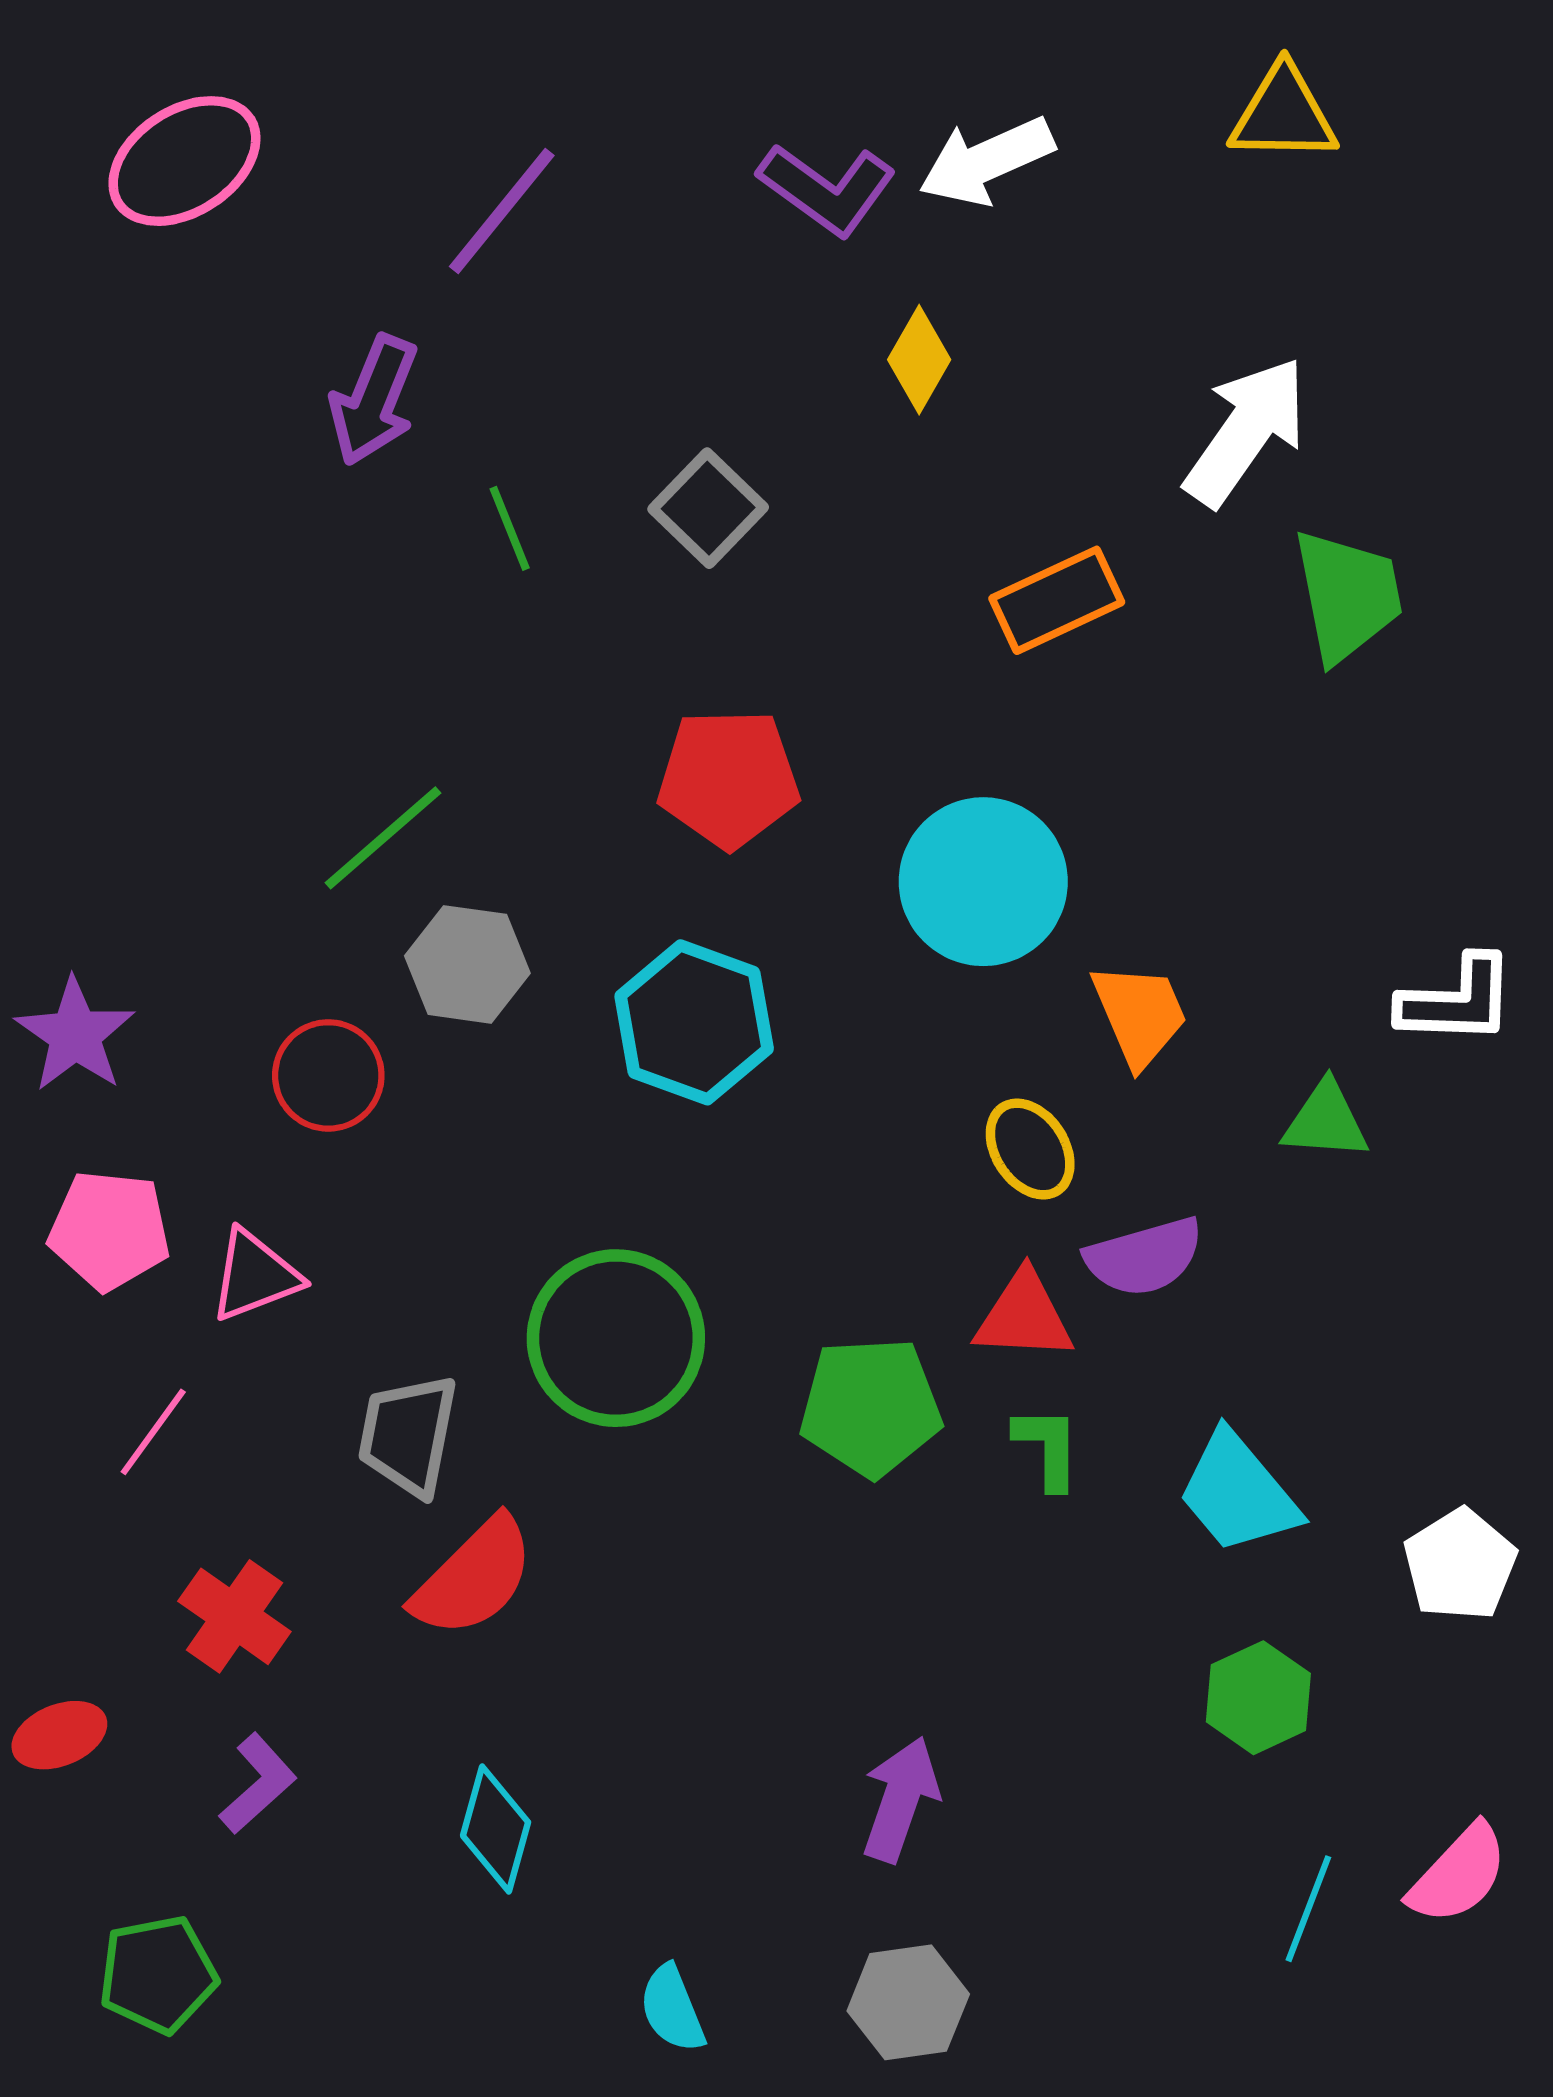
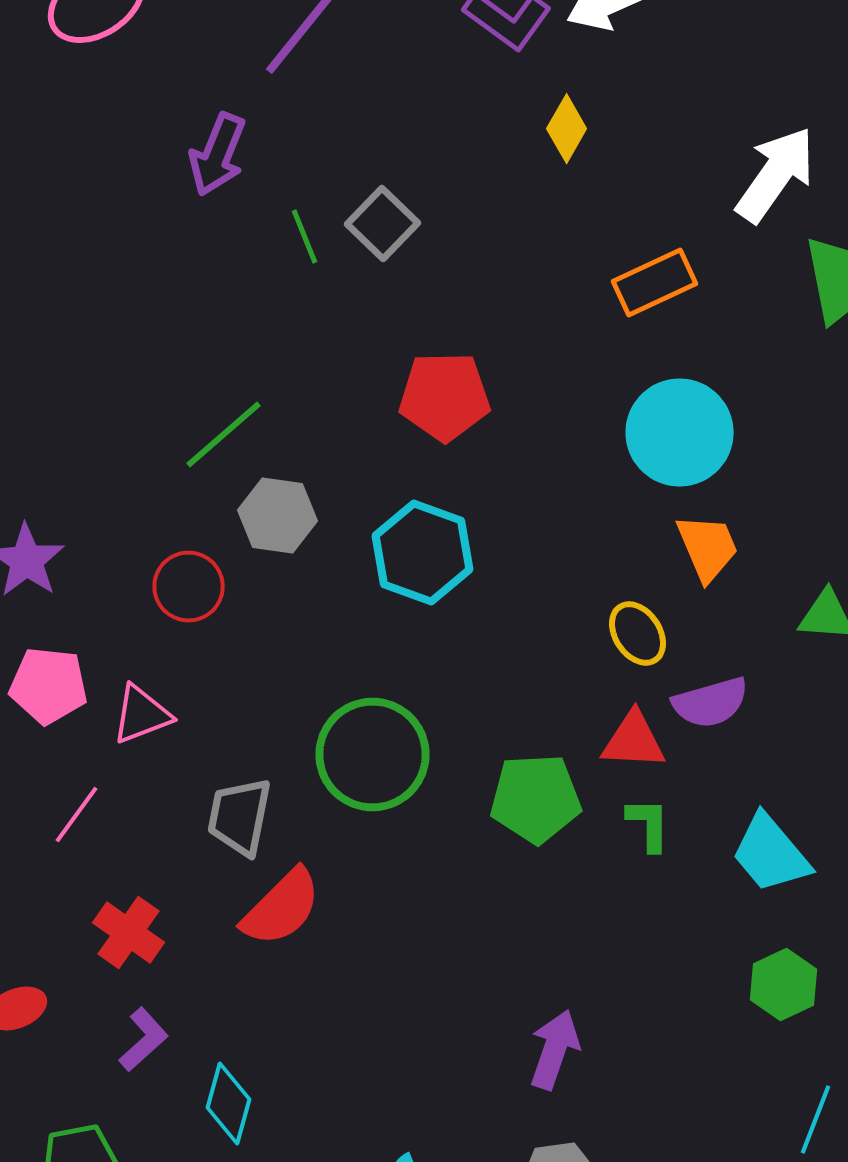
gray square: (708, 508) -> (382, 224), moved
cyan circle: (983, 882) -> (680, 432), moved
cyan diamond: (496, 1829) -> (228, 1104), moved

